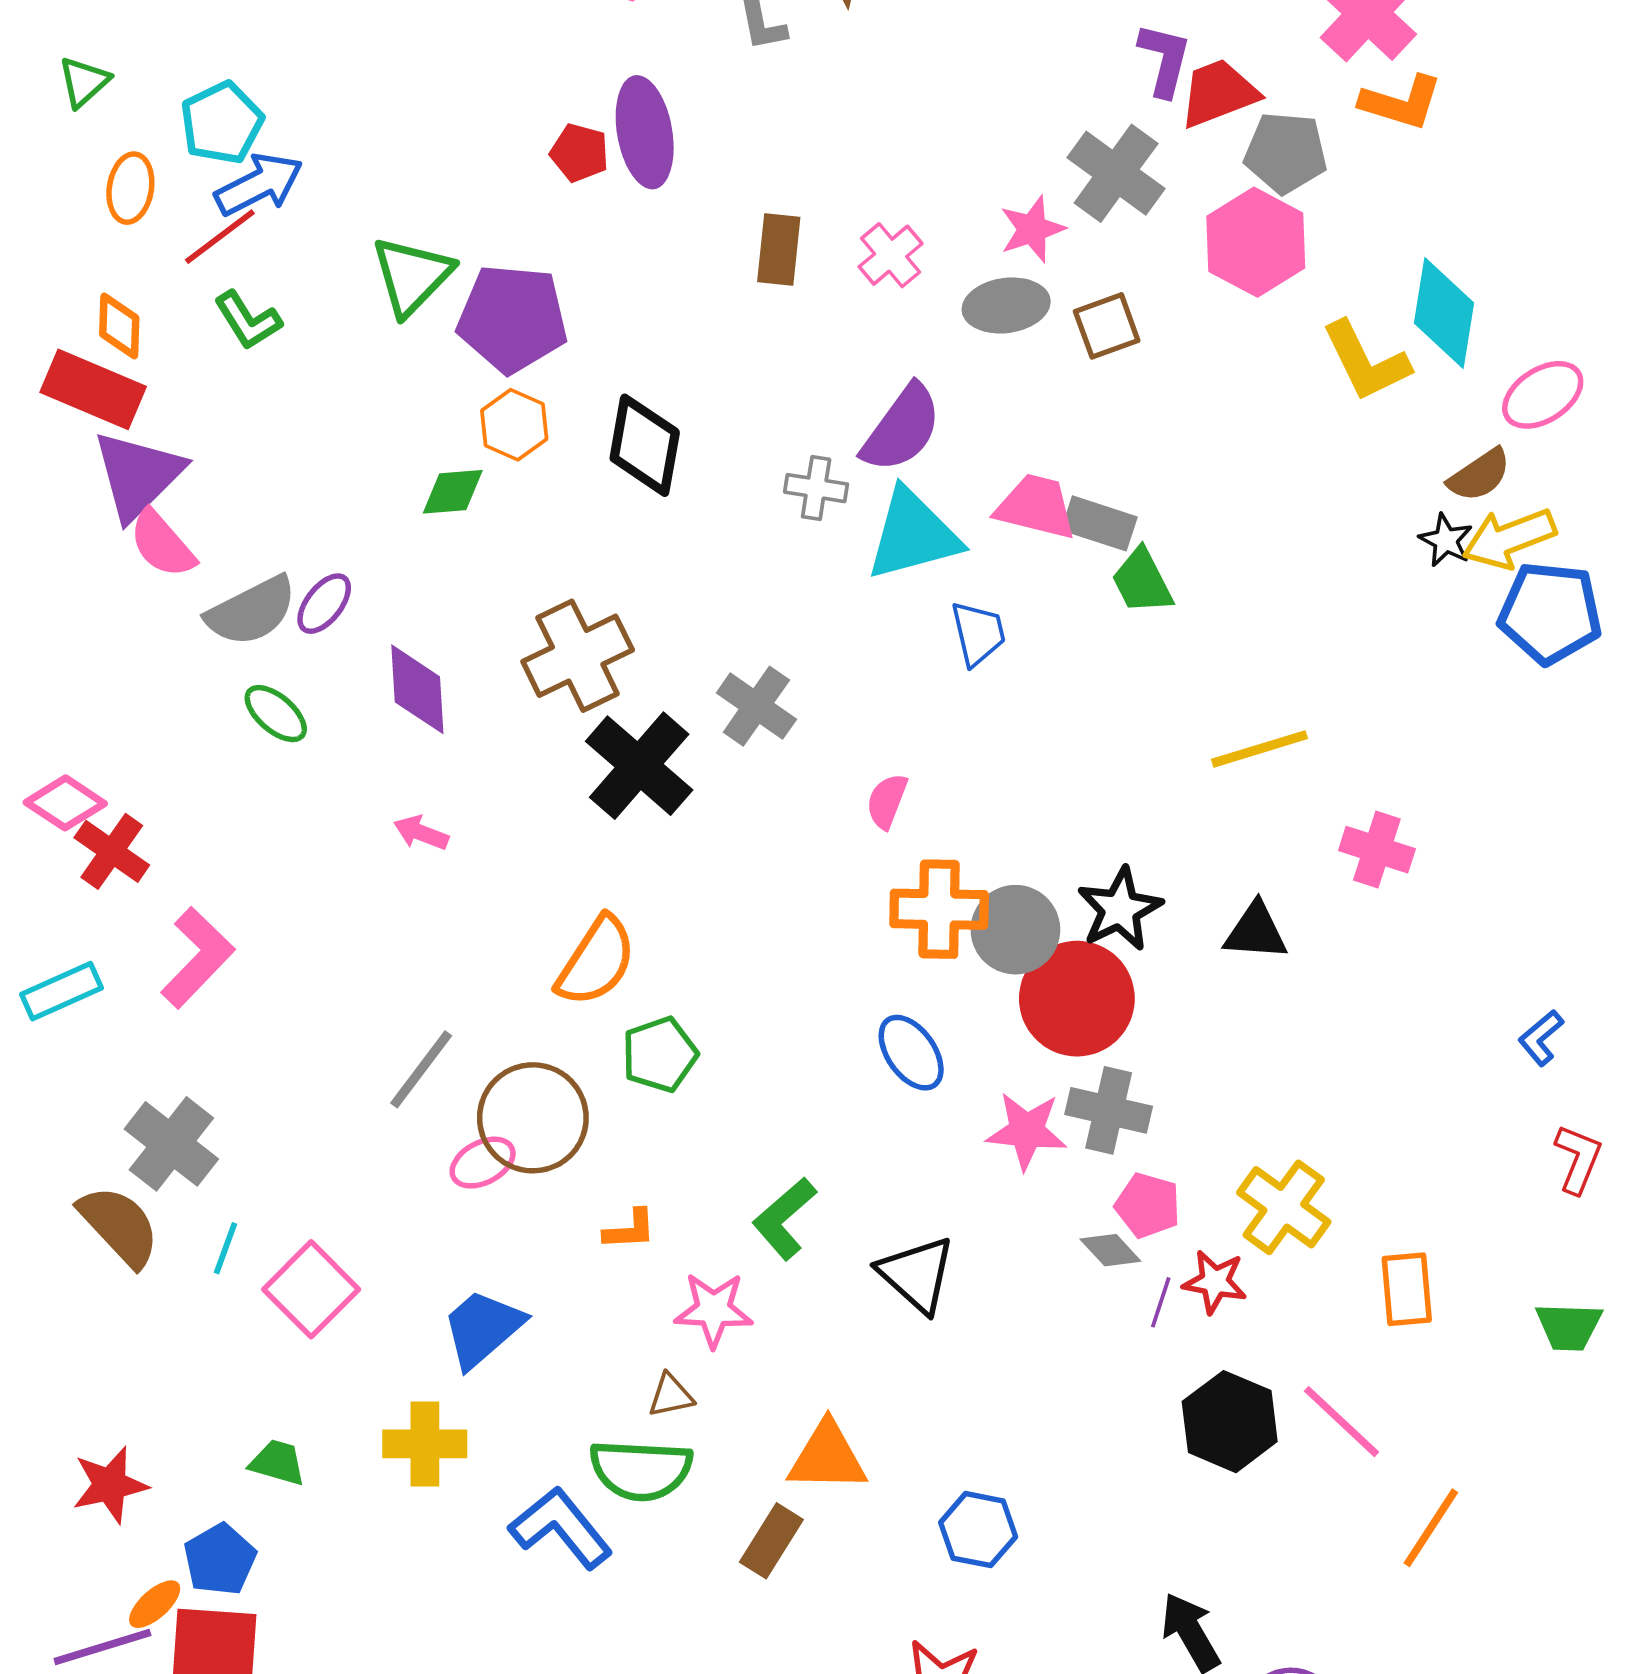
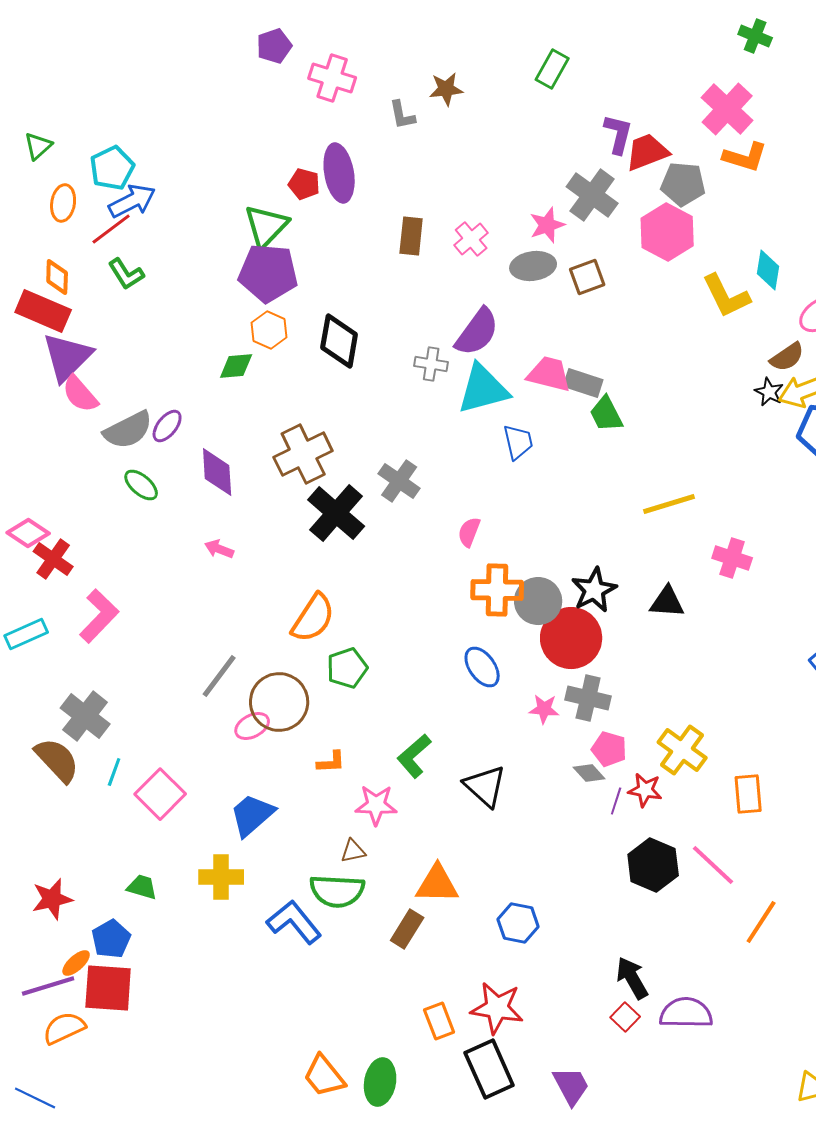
green triangle: (412, 276) -> (266, 226), moved
cyan diamond: (1444, 313) -> (768, 270), size x0.7
pink star: (1027, 1131) -> (544, 709), size x0.7

